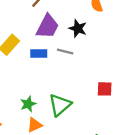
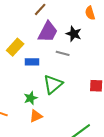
blue rectangle: (39, 54) -> (32, 62), moved
green triangle: (60, 105) -> (53, 84), moved

